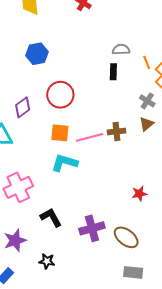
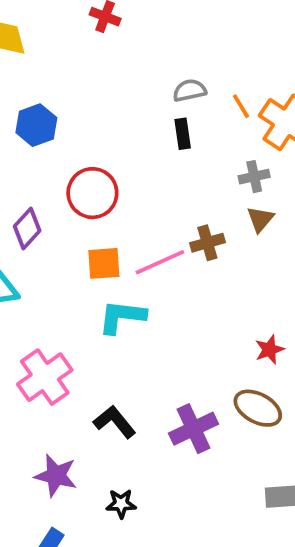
gray cross: (147, 101) -> (254, 177), turned -35
brown ellipse: (126, 237) -> (258, 408), moved
purple star: (15, 240) -> (56, 476), turned -30

